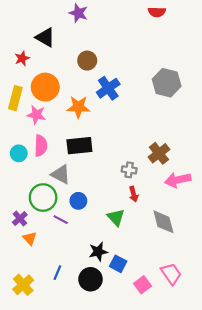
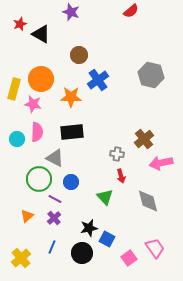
red semicircle: (157, 12) -> (131, 11), moved, turned -42
red star: (22, 58) -> (20, 24), moved
purple cross: (20, 219) -> (54, 218), moved
orange triangle: (30, 238) -> (27, 216), turned 32

